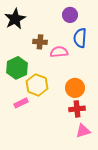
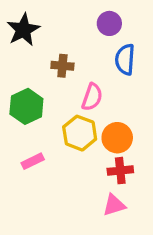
pink semicircle: (59, 52) -> (92, 97), moved, turned 114
yellow hexagon: (37, 85) -> (80, 133), moved
pink triangle: (83, 131) -> (114, 205), moved

